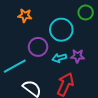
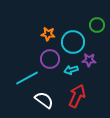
orange star: (25, 16) -> (48, 34), moved
purple star: (78, 56) -> (89, 60), moved

